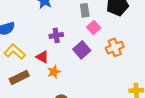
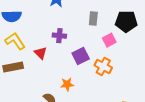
pink square: (94, 28) -> (109, 40), moved
orange cross: (115, 47) -> (103, 66), moved, turned 36
orange star: (54, 72) -> (67, 84), moved

